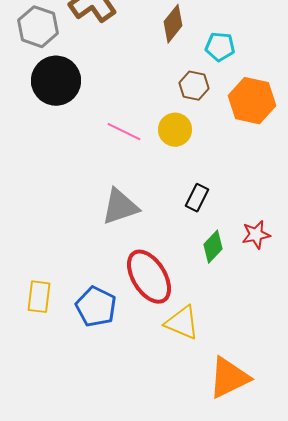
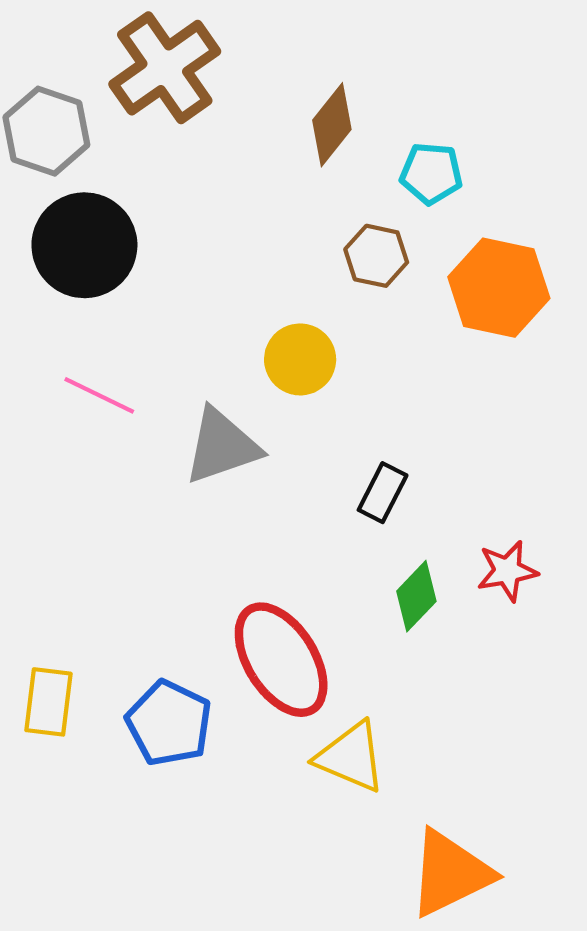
yellow circle: (175, 130) -> (300, 359), moved
pink line: (124, 132) -> (99, 395), moved
gray triangle: (120, 207) -> (222, 446), moved

